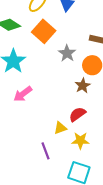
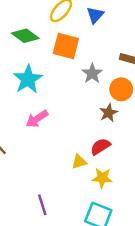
orange square: (44, 31) -> (66, 46), turned -30
purple line: (46, 151) -> (42, 205), moved

